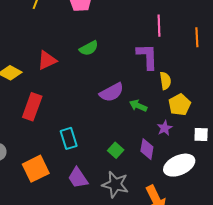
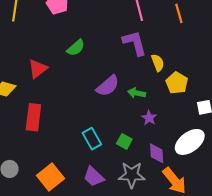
purple star: (165, 128) -> (149, 118), moved
cyan rectangle: (69, 138) -> (92, 139), moved
purple diamond: (147, 149) -> (157, 153), moved

